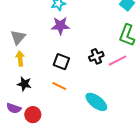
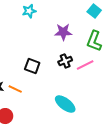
purple star: (60, 26) -> (63, 32), moved
orange line: (59, 86) -> (15, 89), moved

